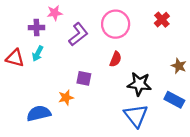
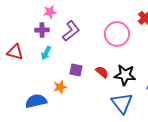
pink circle: (116, 24) -> (117, 34), moved
purple cross: (37, 28) -> (42, 30), moved
cyan arrow: (38, 54) -> (46, 53), moved
red semicircle: (116, 59) -> (102, 72), moved, turned -72

